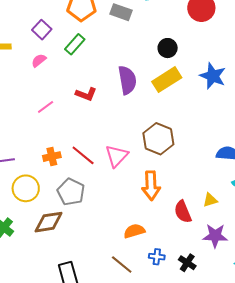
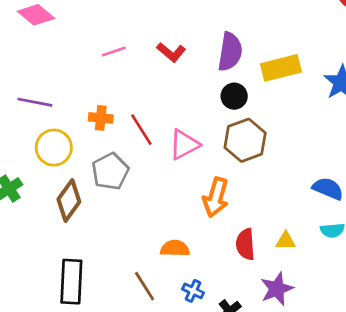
black circle: (168, 48) -> (234, 96), moved
brown diamond: (49, 222) -> (69, 201), turned -64
purple star: (215, 236) -> (277, 289), turned 30

